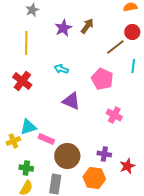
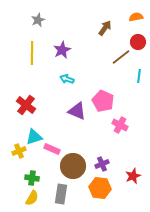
brown arrow: (87, 26) -> (105, 28), moved
purple star: (63, 28) -> (62, 50), moved
pink pentagon: (102, 79) -> (103, 101), moved
red cross: (22, 81) -> (26, 105), moved
purple cross: (104, 154) -> (102, 164), moved, turned -32

